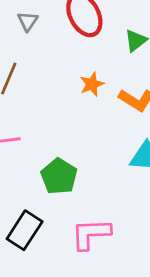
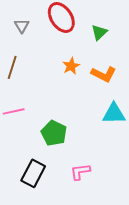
pink L-shape: (91, 234) -> (80, 172), size x0.7

